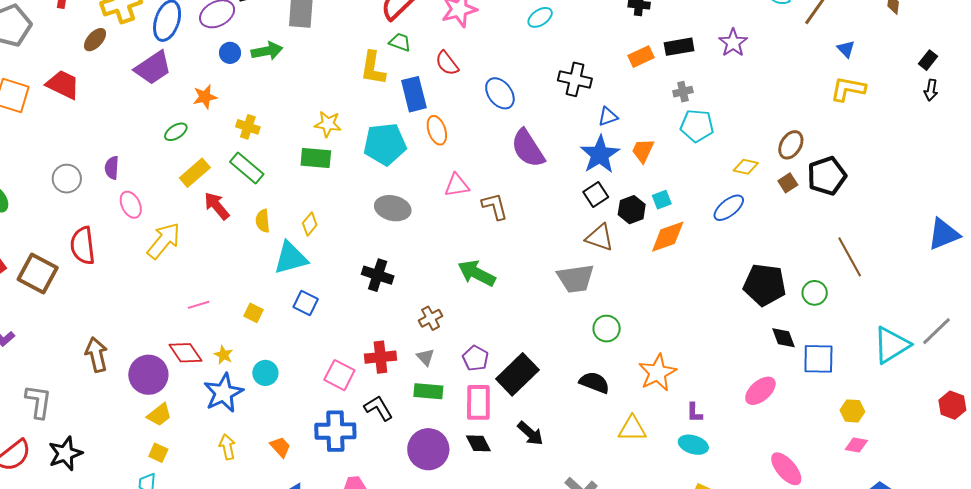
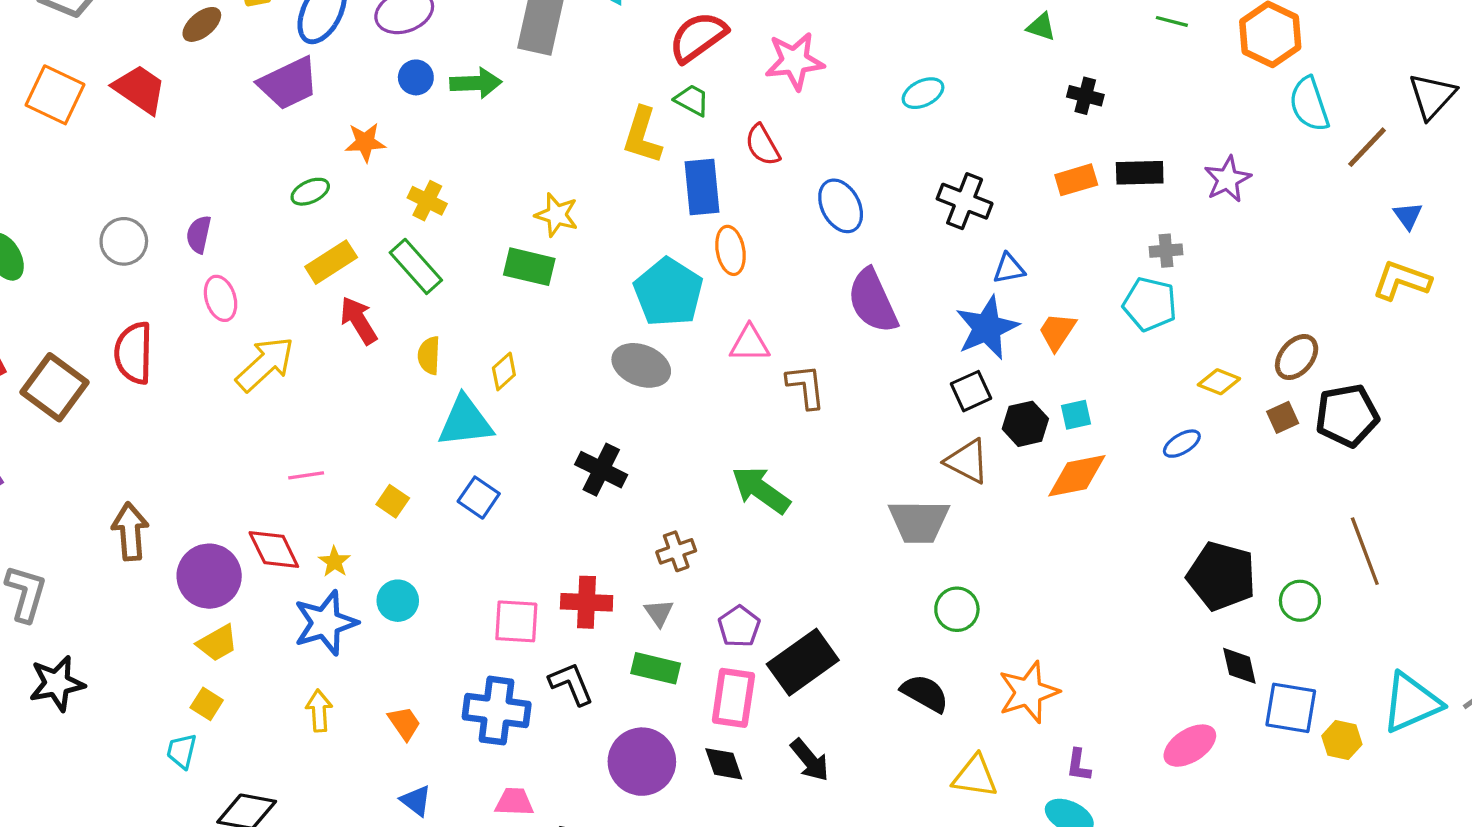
gray cross: (683, 92) -> (1166, 251), moved
cyan pentagon: (385, 144) -> (668, 292), moved, turned 30
blue ellipse: (729, 208) -> (1182, 444), size x0.7
pink square: (339, 375) -> (516, 621), turned -32
yellow hexagon: (852, 411) -> (1342, 740), moved

